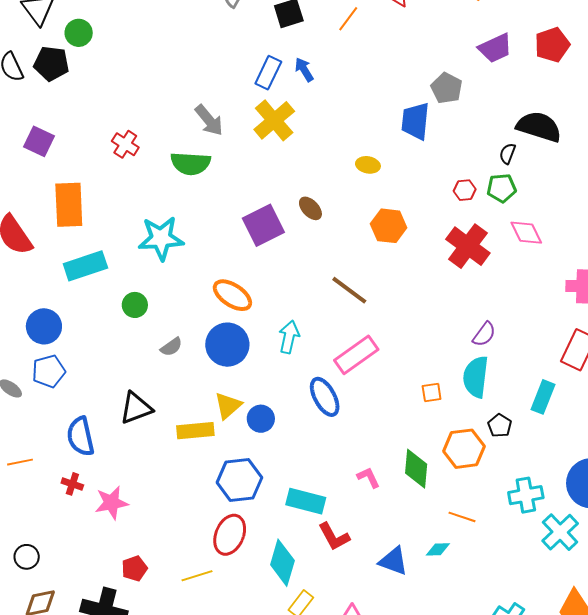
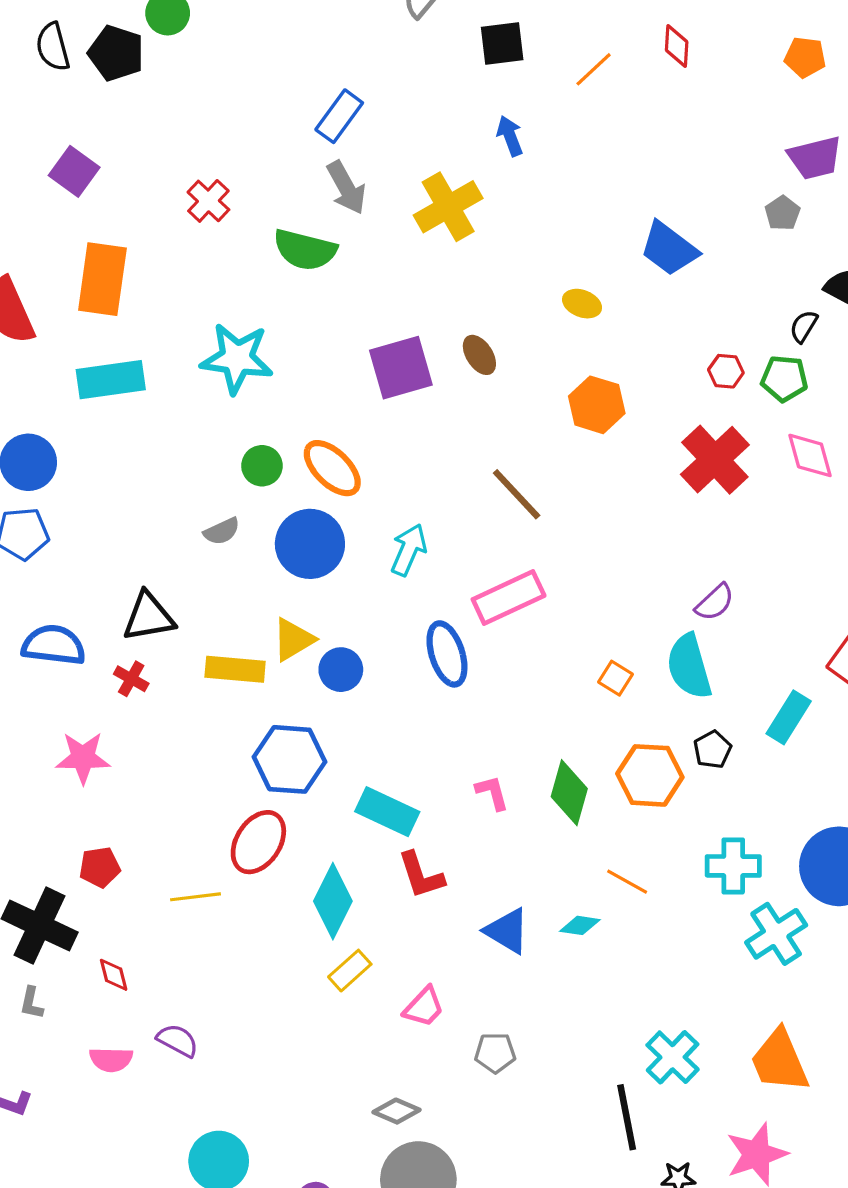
blue rectangle: (268, 73) -> (339, 116), moved
gray pentagon: (447, 88) -> (782, 213), moved, size x0.7
blue trapezoid: (415, 121) -> (669, 249), turned -69
green circle: (135, 305) -> (262, 466), moved
cyan semicircle: (476, 377) -> (689, 666), turned -33
orange square: (432, 393) -> (616, 678), turned 30
blue semicircle: (81, 436) -> (54, 645), turned 99
red cross: (72, 484) -> (131, 679), moved

